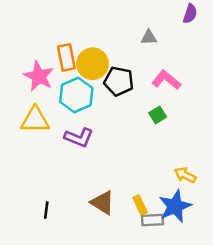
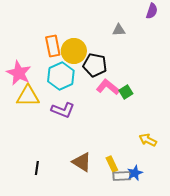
pink star: (39, 76) -> (19, 73), moved
pink L-shape: (166, 80) -> (108, 87), moved
blue star: (175, 206) -> (135, 173), moved, size x0.6

